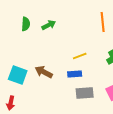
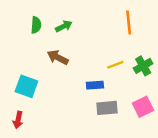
yellow line: (80, 56) -> (115, 65), moved
brown arrow: (44, 72) -> (58, 57), moved

